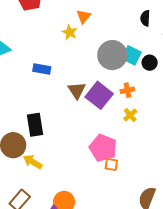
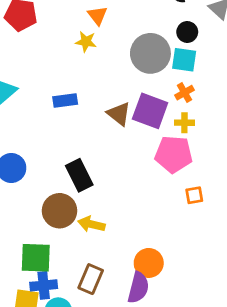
cyan square: (132, 55) -> (184, 60), moved
black circle: (150, 63) -> (187, 32), moved
yellow cross: (130, 115) -> (184, 123), moved, turned -32
pink pentagon: (103, 148) -> (174, 154), moved

